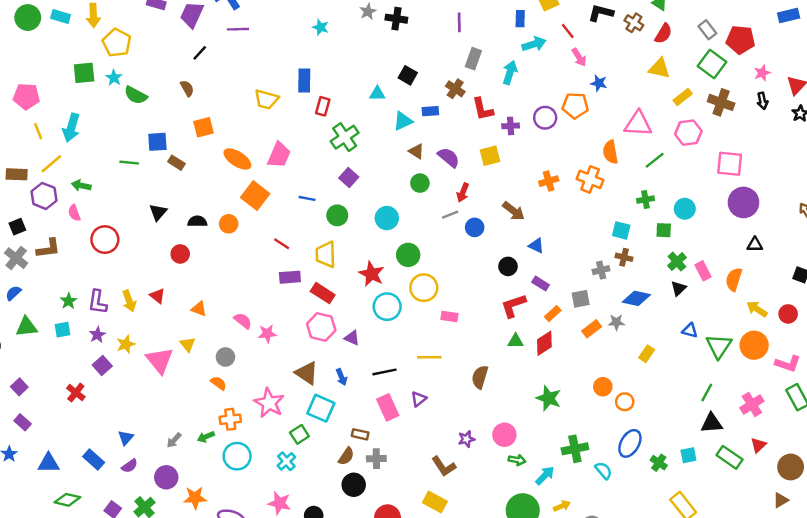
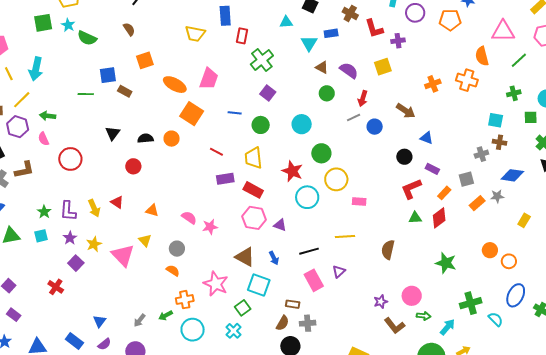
purple circle: (545, 118) -> (415, 13), moved
cyan triangle: (403, 121) -> (309, 43), turned -30
brown L-shape: (444, 466) -> (395, 326), moved

